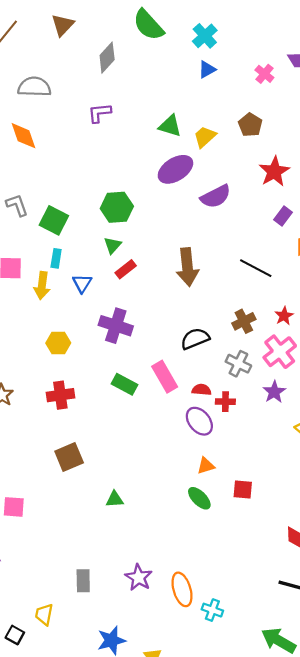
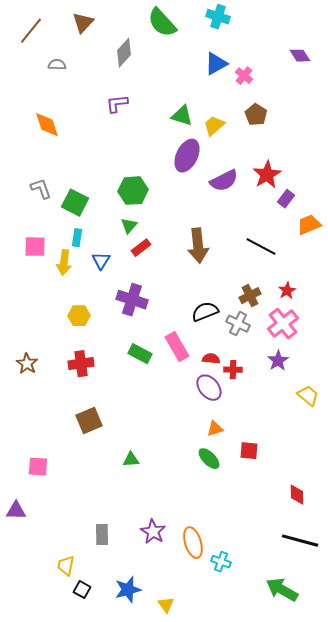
cyan cross: (205, 36) -> (218, 17), moved, turned -30
blue triangle: (207, 69) -> (216, 64), size x1.4
pink cross: (264, 74) -> (244, 76), moved
gray semicircle: (34, 87) -> (57, 65), moved, size x0.6
purple ellipse: (175, 169) -> (187, 156), turned -32
red star: (274, 172) -> (267, 175), moved
gray cross: (238, 364) -> (238, 324), moved
black square: (15, 635) -> (82, 590), moved

